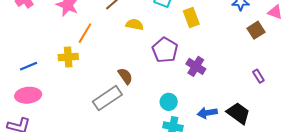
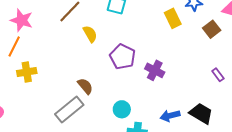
yellow rectangle: (191, 18) -> (173, 18), moved
yellow semicircle: (135, 25) -> (90, 34), turned 54
orange line: (85, 33) -> (14, 46), moved
cyan circle: (169, 102) -> (122, 109), moved

